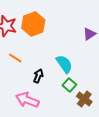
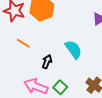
green square: (69, 85) -> (60, 87), moved

